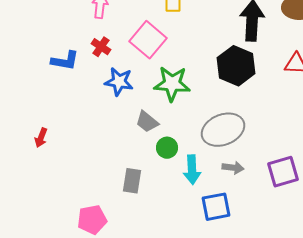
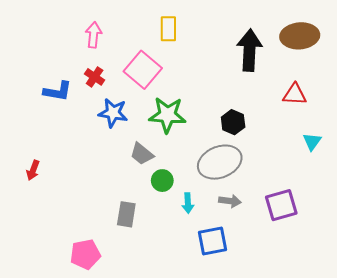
black hexagon: (236, 66) -> (233, 122), moved, size x0.6
cyan arrow: (192, 170) -> (188, 203), size x0.7

